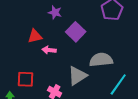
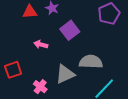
red triangle: (35, 36) -> (30, 12), moved
red square: (25, 79) -> (13, 70), turned -30

